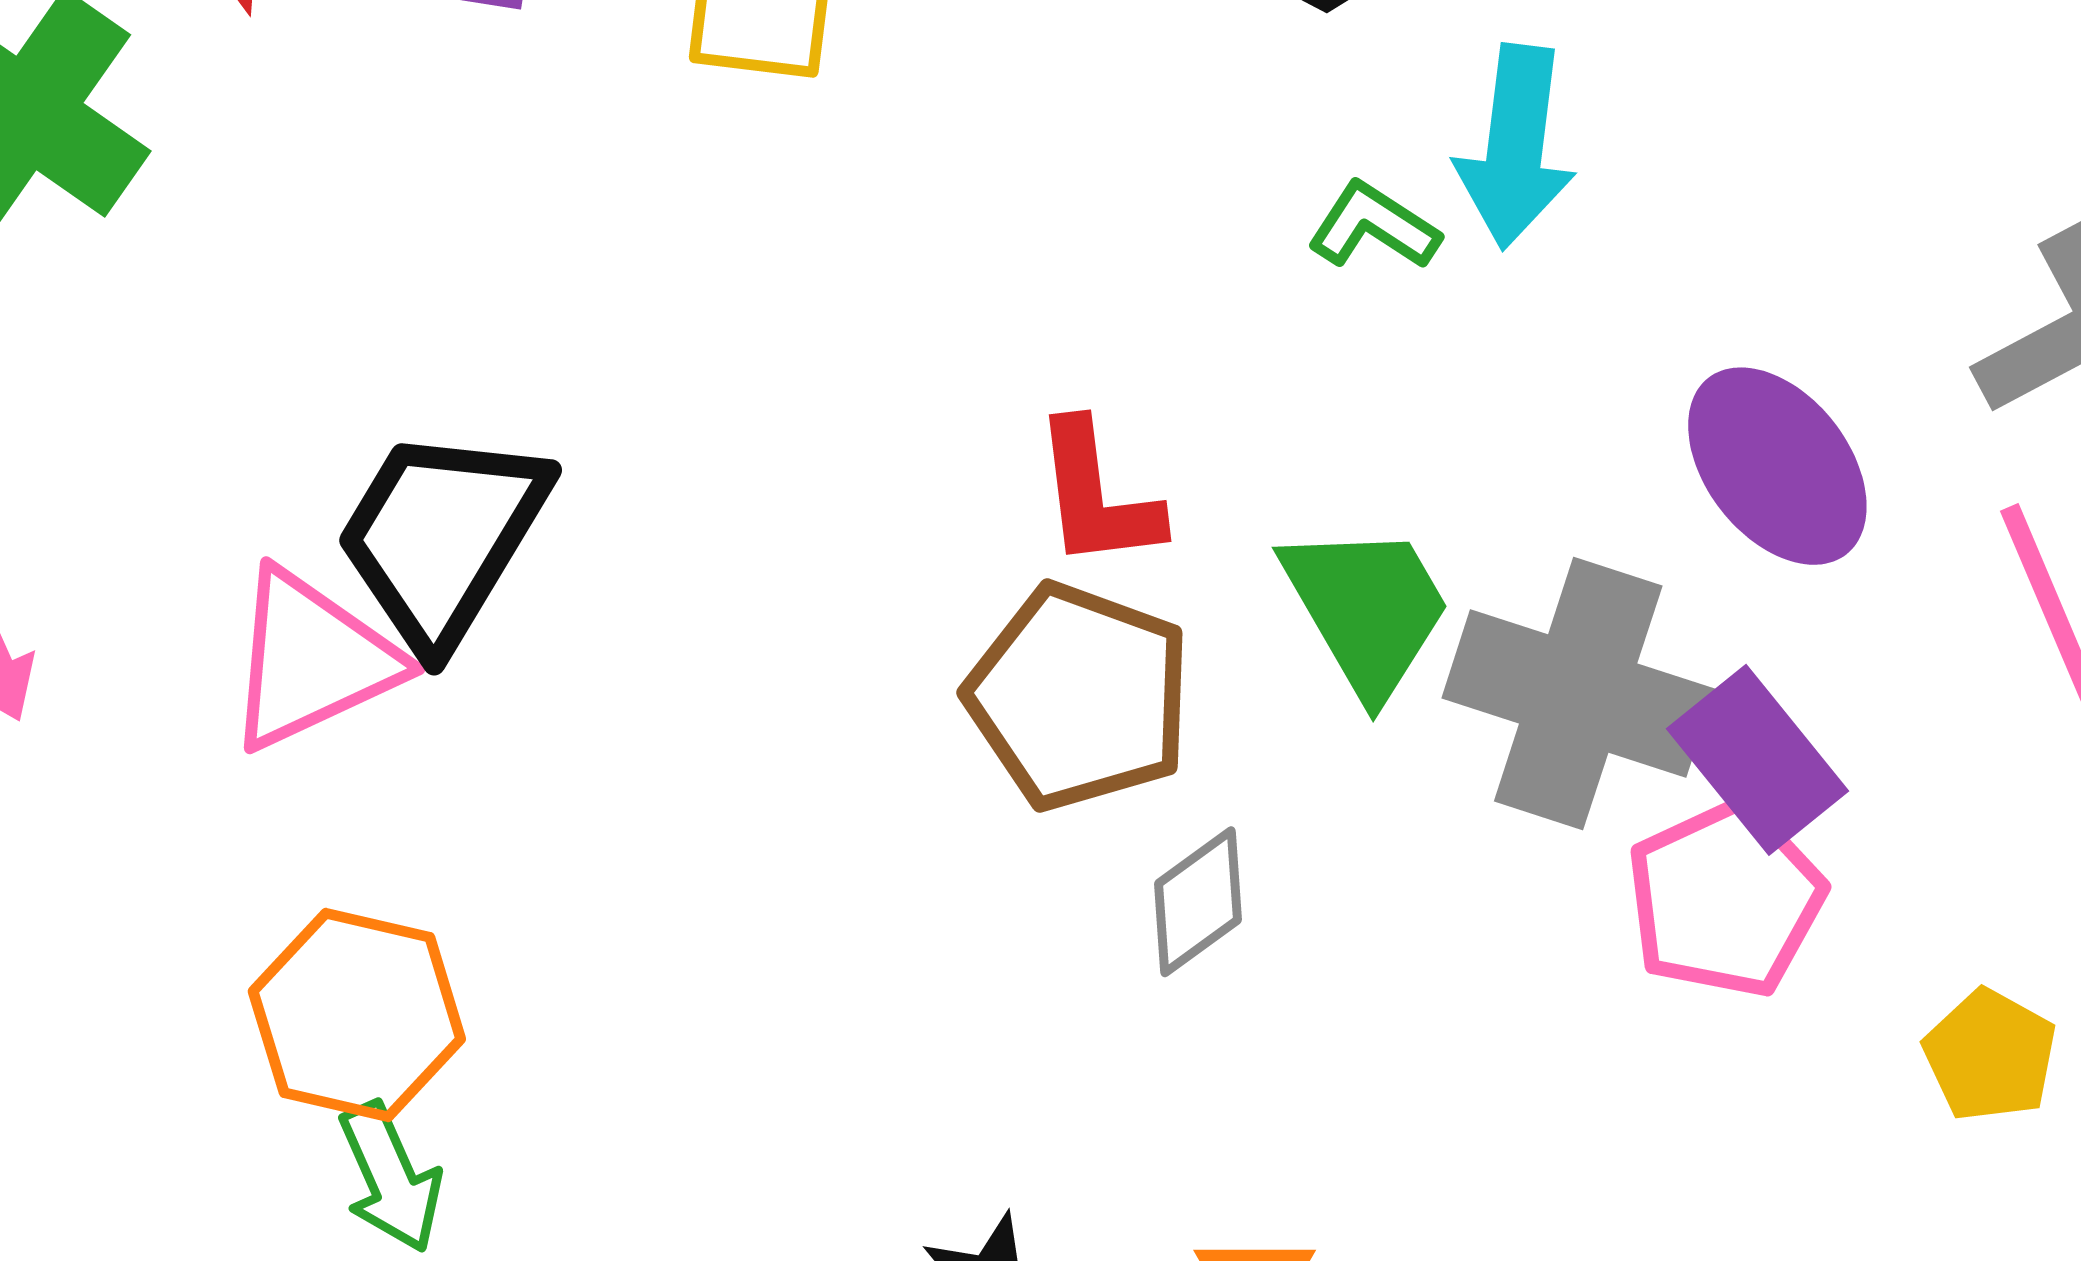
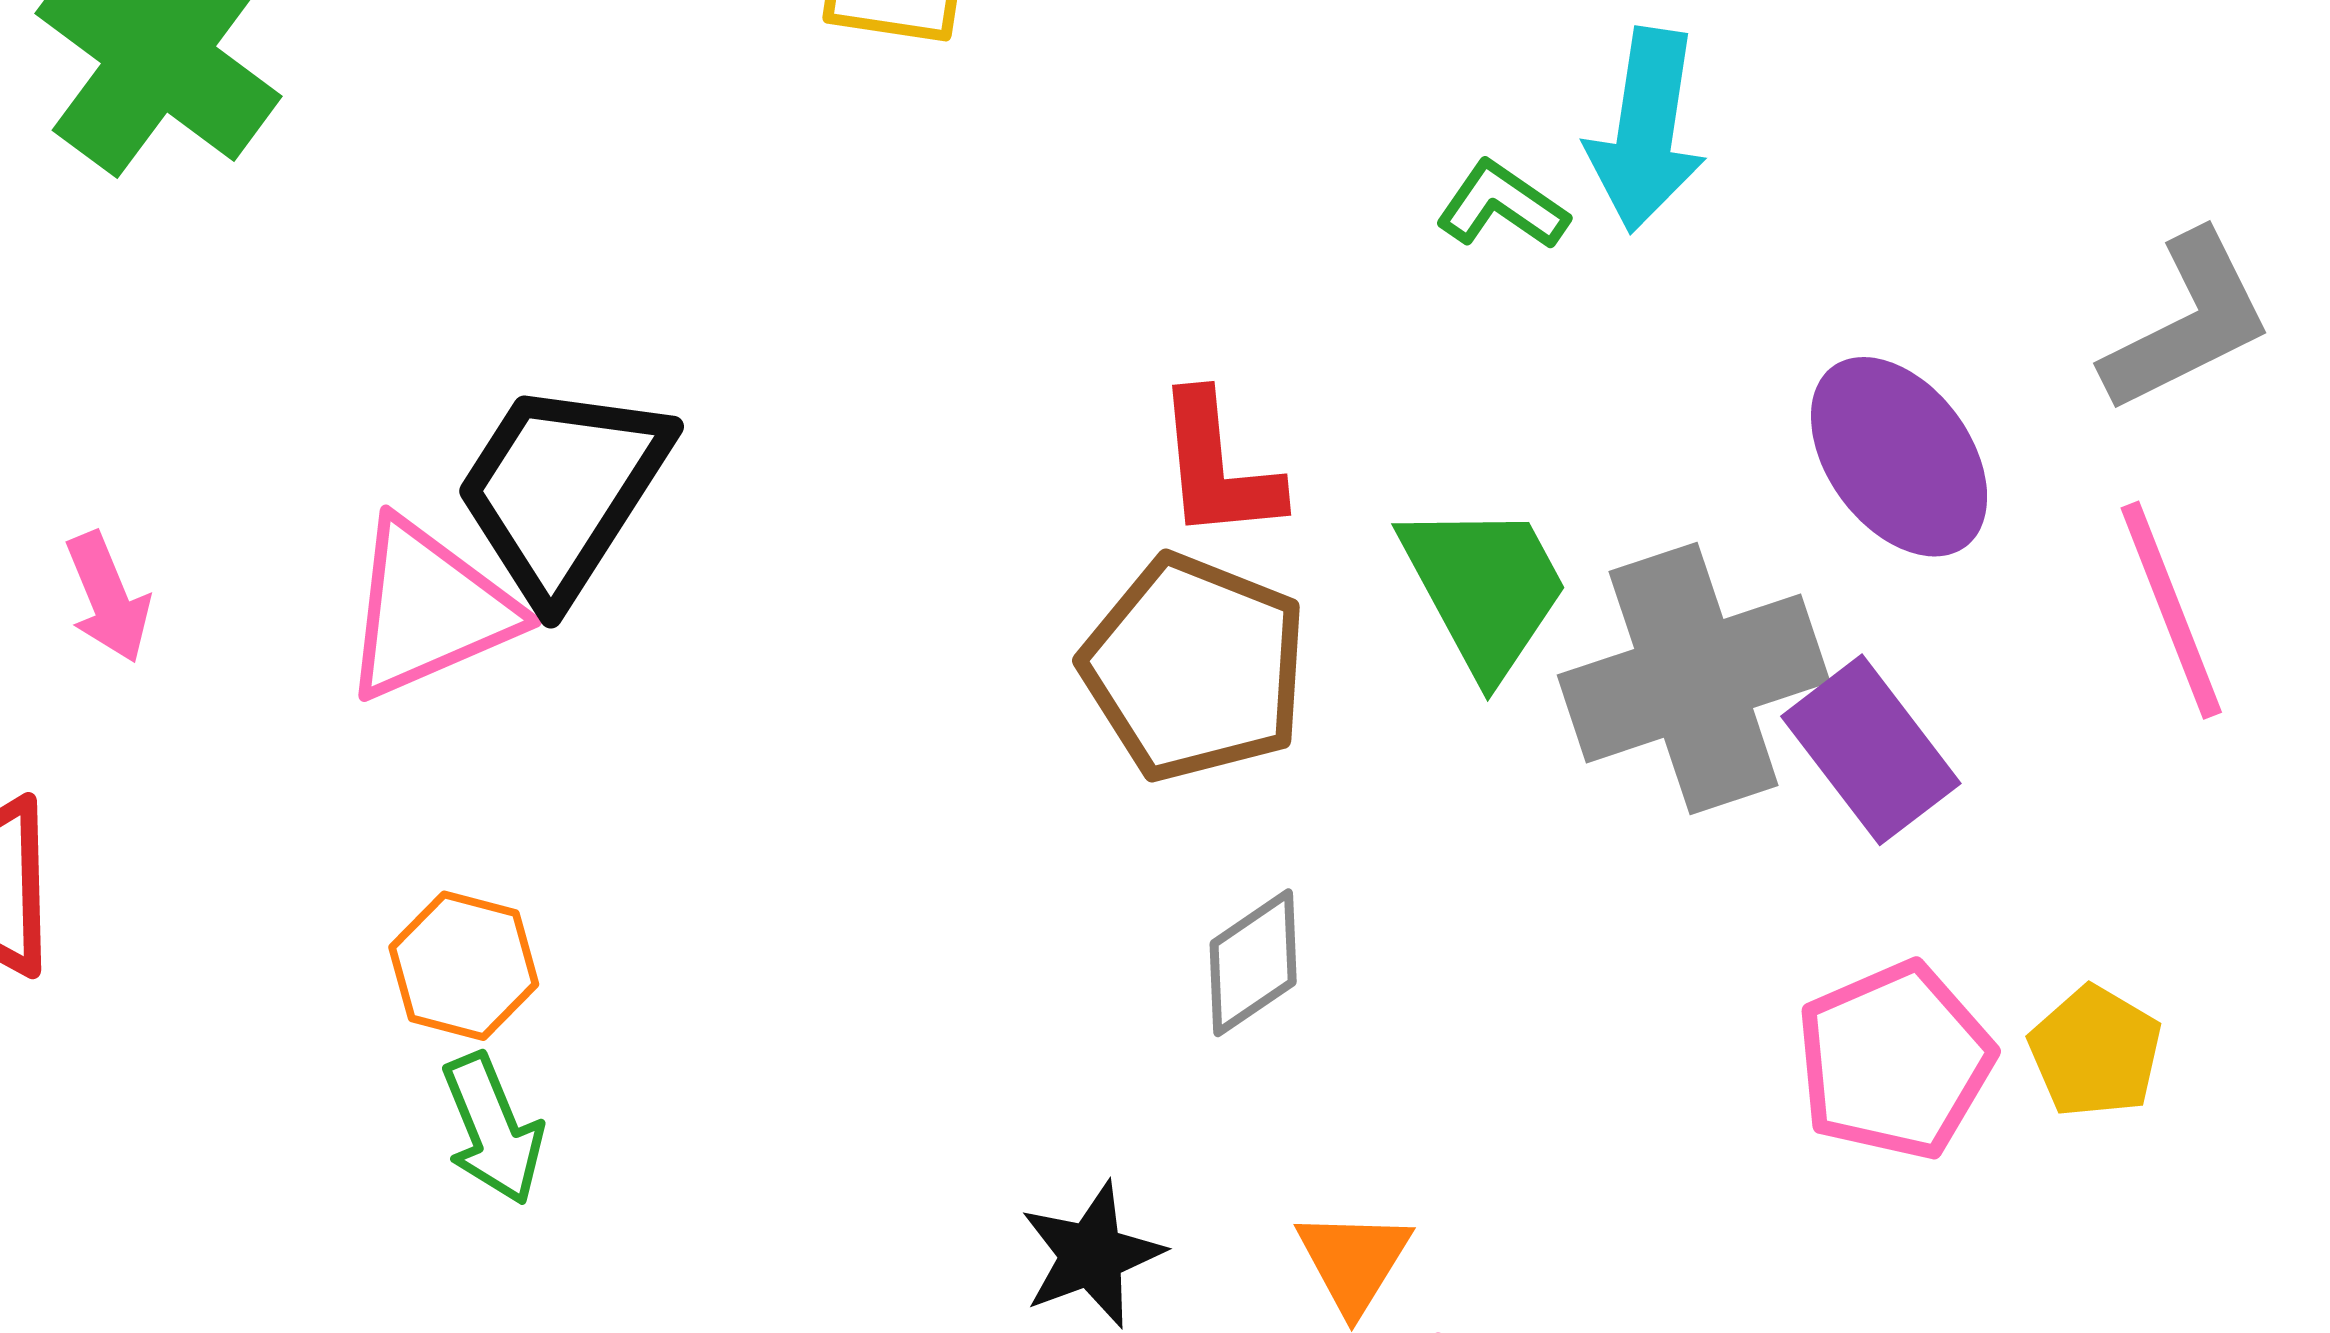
gray cross: (1578, 693) -> (1694, 678), turned -38
pink pentagon: (1725, 899) -> (1895, 1061), moved
gray diamond: (1198, 902) -> (1253, 963), moved
orange hexagon: (357, 1015) -> (464, 966), size x0.7

